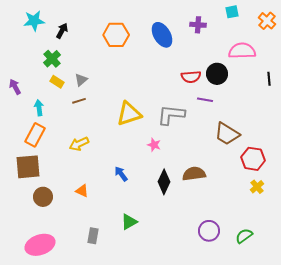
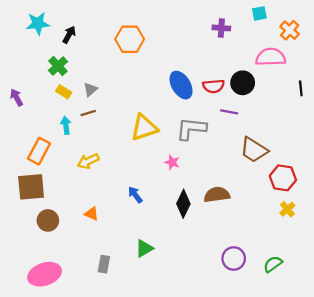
orange cross: (267, 21) -> (290, 30), moved
blue ellipse: (162, 35) -> (181, 85), moved
cyan arrow: (39, 108) -> (66, 125), moved

